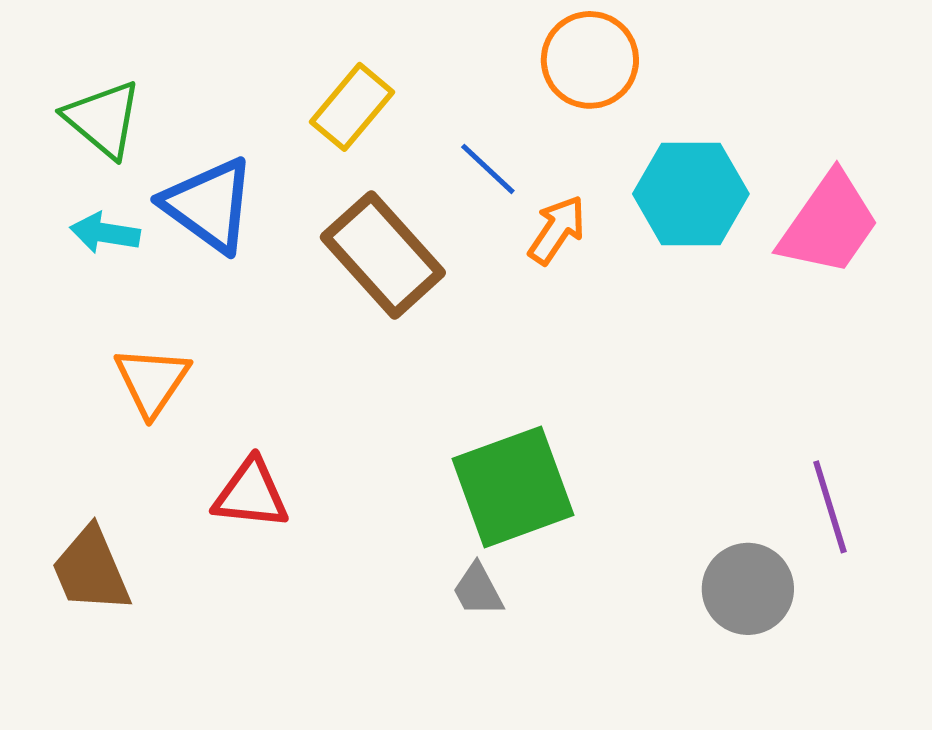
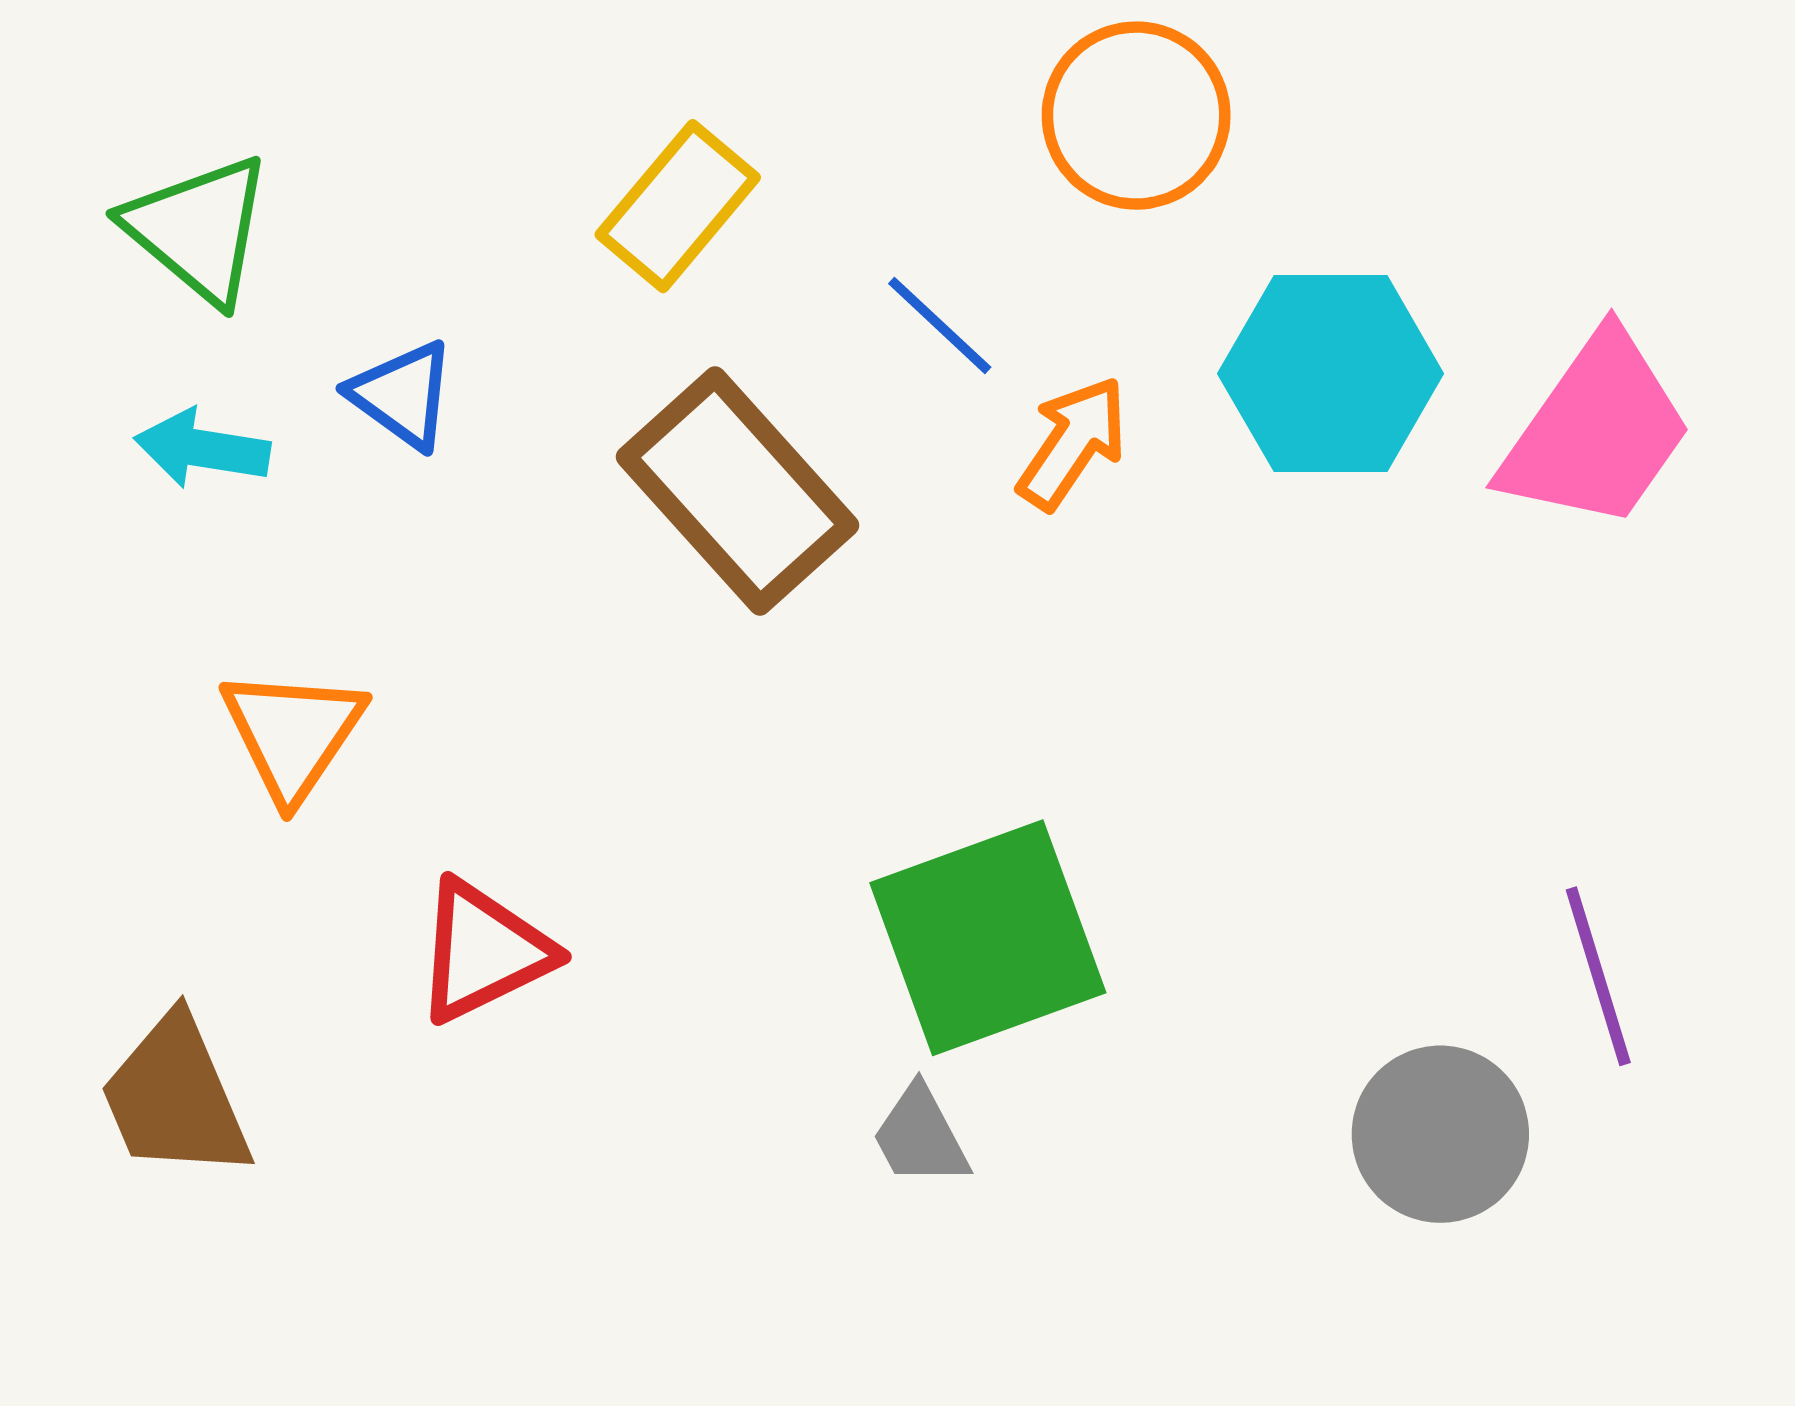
blue triangle: (209, 205) -> (402, 395), size x0.6
red triangle: (251, 494) -> (483, 951), turned -32

